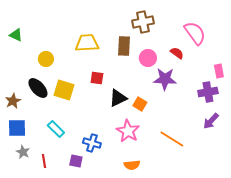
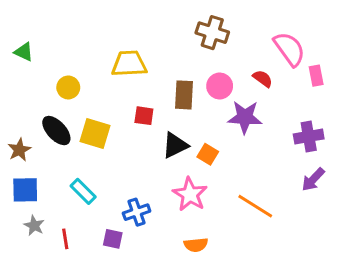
brown cross: (143, 22) -> (212, 33), turned 30
brown rectangle: (124, 46) -> (184, 95), moved
pink rectangle: (219, 71) -> (316, 76), moved
blue cross: (92, 143) -> (137, 212), turned -36

